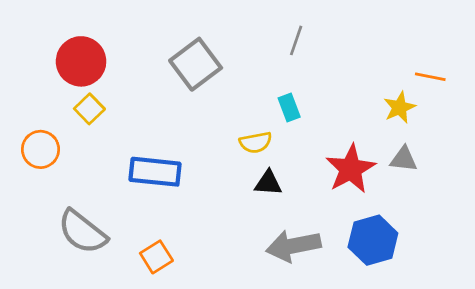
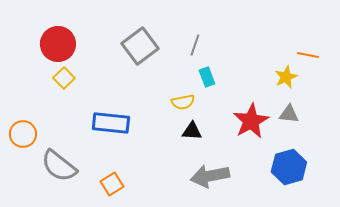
gray line: (296, 40) -> (195, 45), moved
orange circle: (41, 149) -> (23, 134), moved
blue hexagon: (373, 240) -> (289, 167), moved

